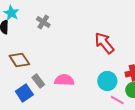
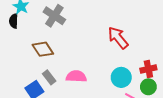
gray cross: (43, 22) -> (54, 16), size x1.5
brown diamond: (19, 60) -> (43, 49), moved

